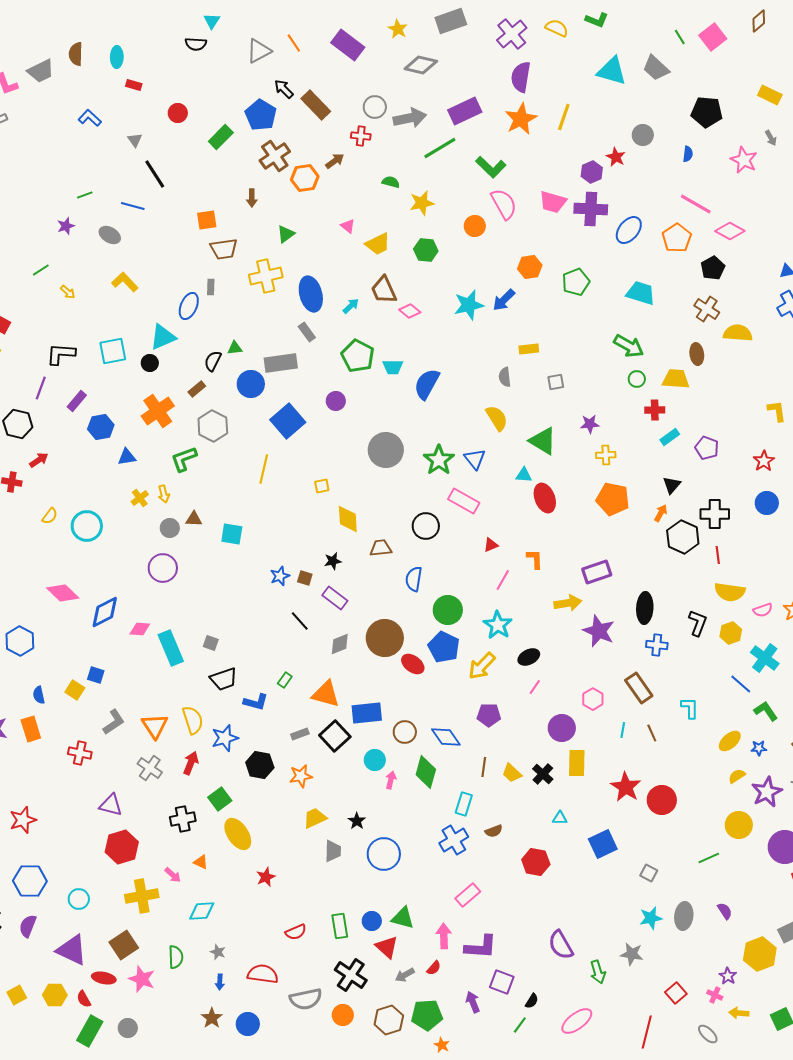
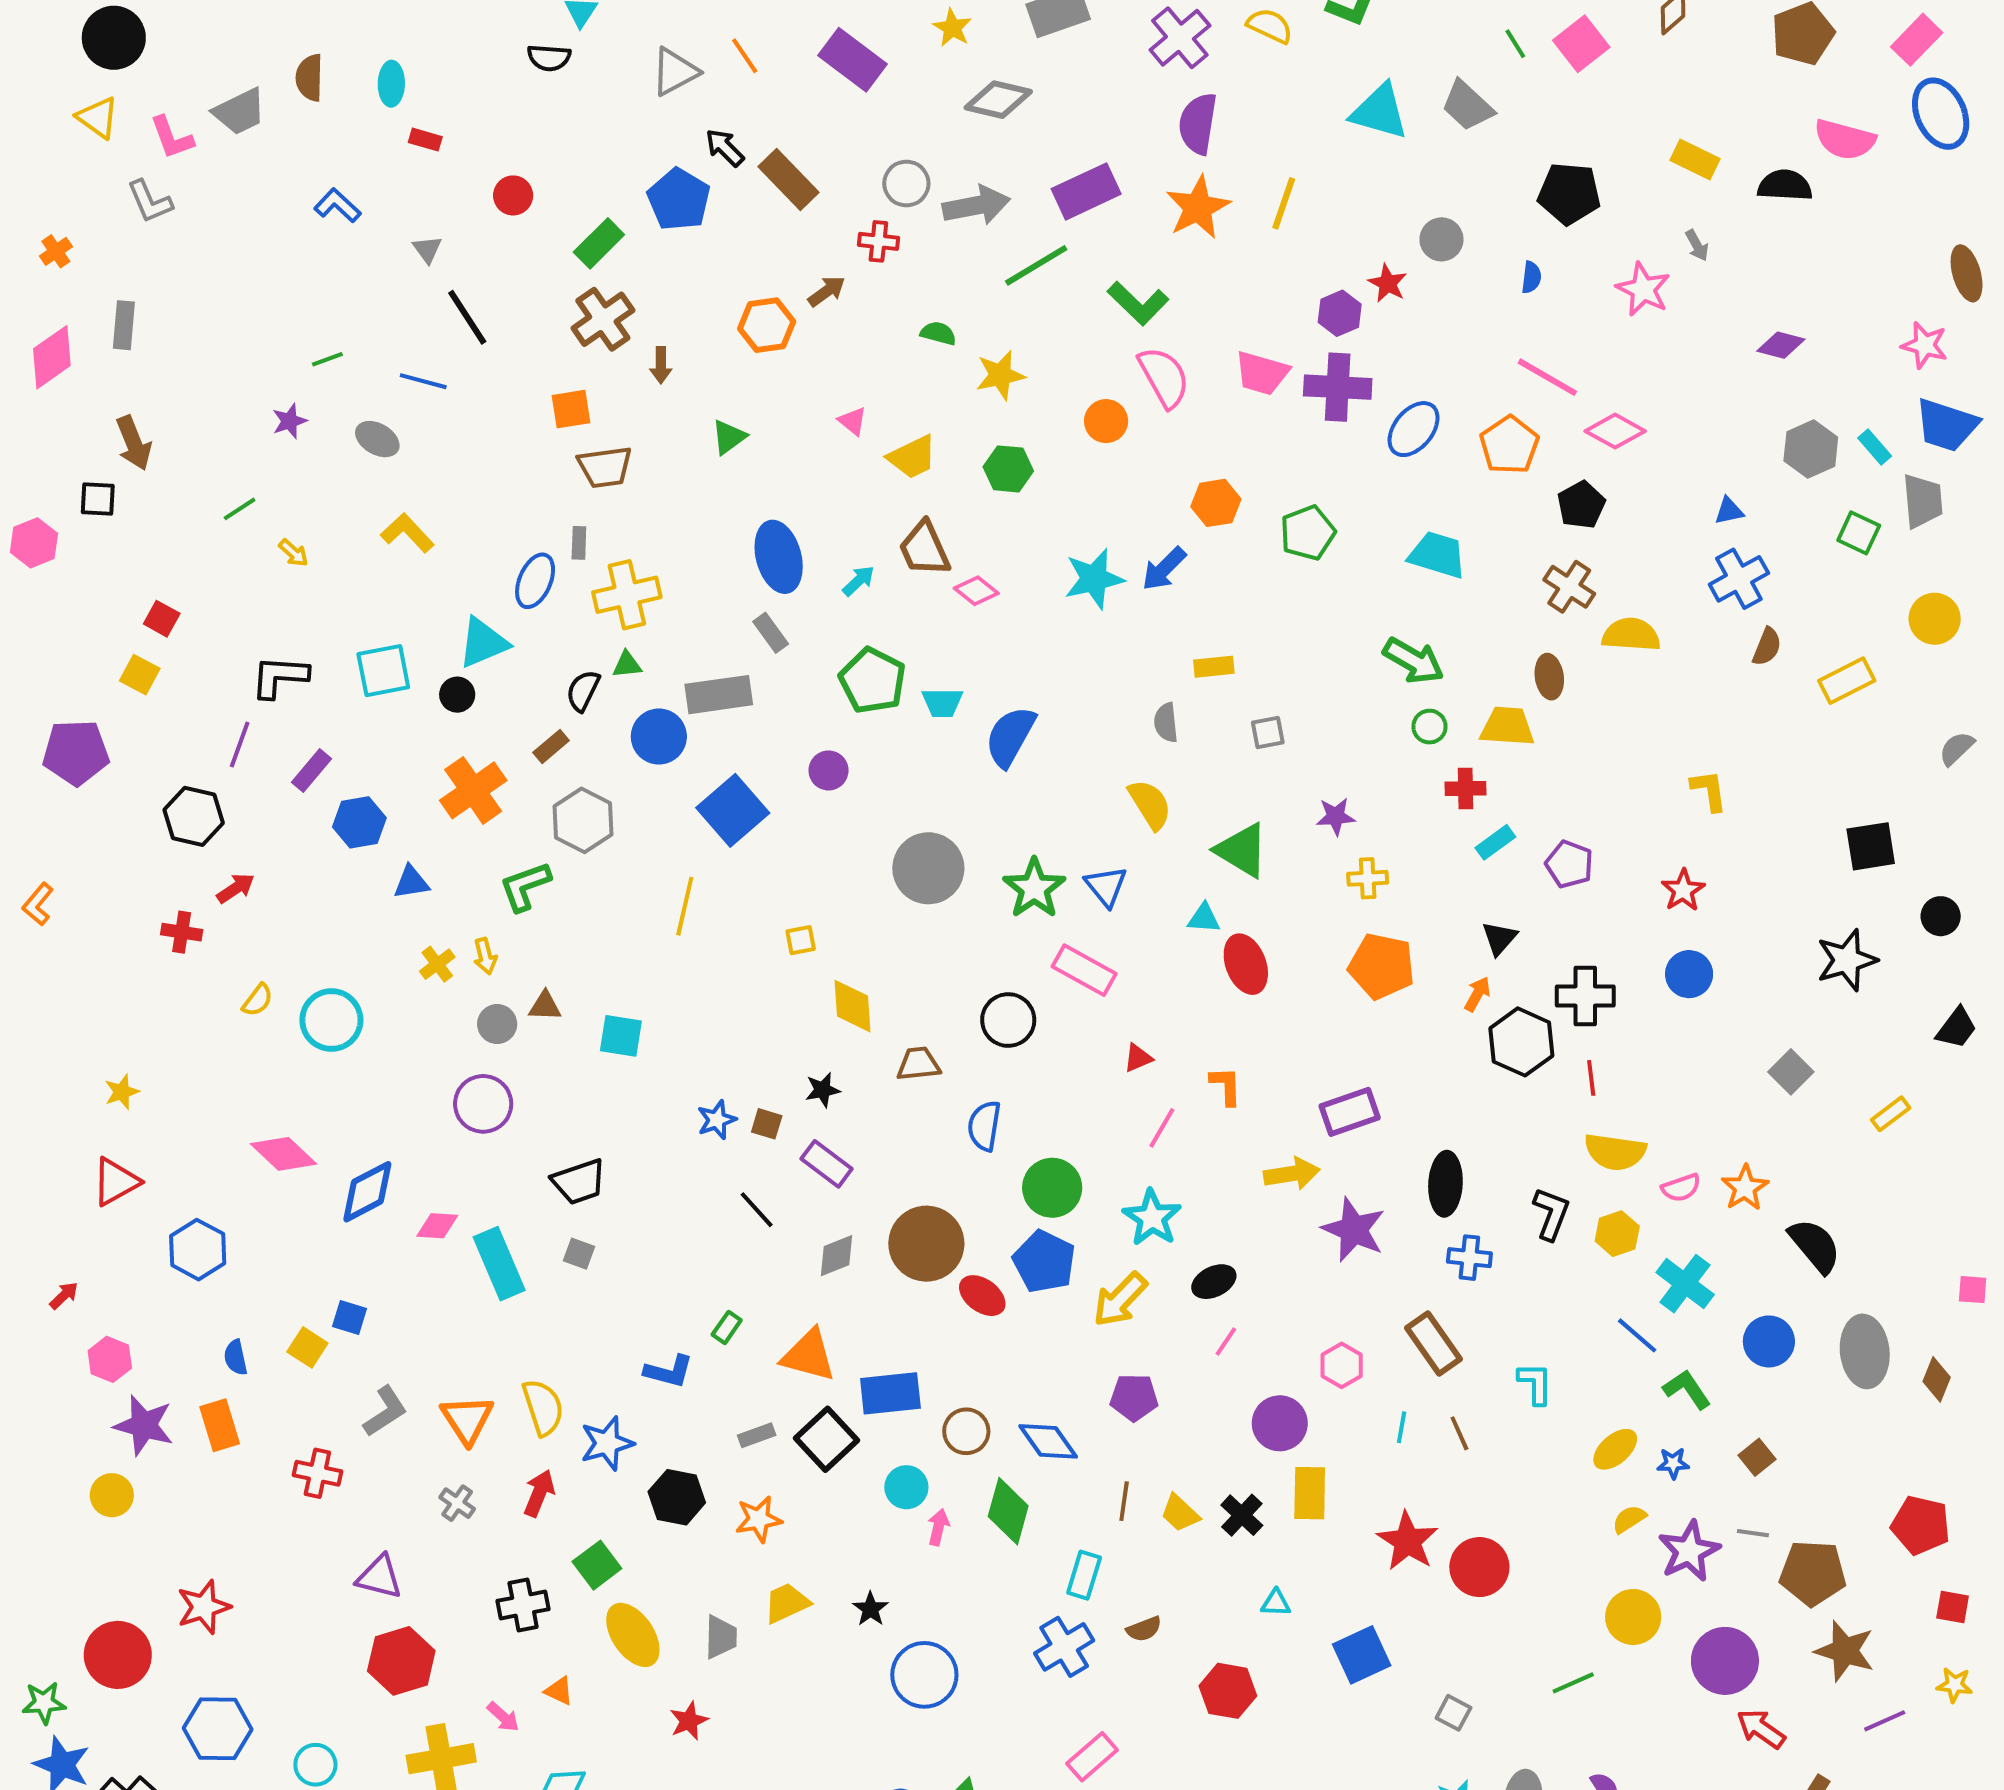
brown cross: (275, 156) -> (603, 319), moved
yellow cross: (266, 276) -> (627, 595), moved
black trapezoid: (224, 679) -> (579, 1182), moved
gray cross: (150, 768) -> (457, 1503), size x0.7
gray trapezoid: (333, 851) -> (721, 1637), moved

